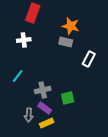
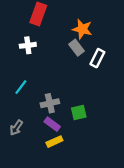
gray rectangle: (66, 42) -> (76, 48), turned 40
white rectangle: (89, 59) -> (97, 58), moved
gray arrow: (29, 115) -> (16, 128), moved, turned 32

